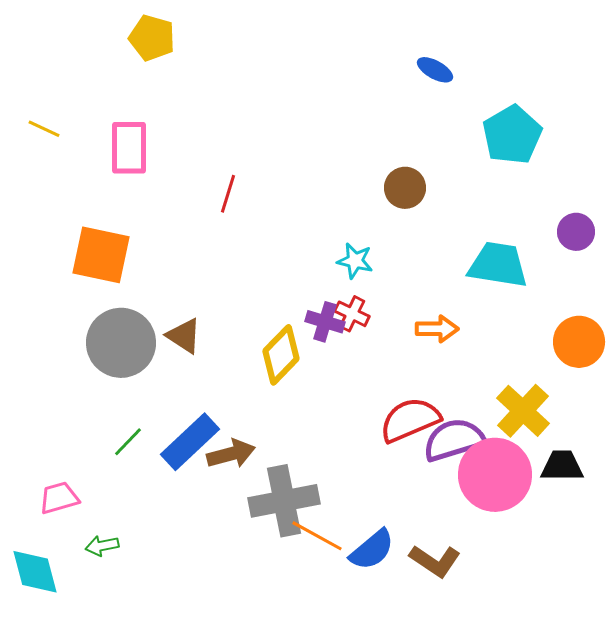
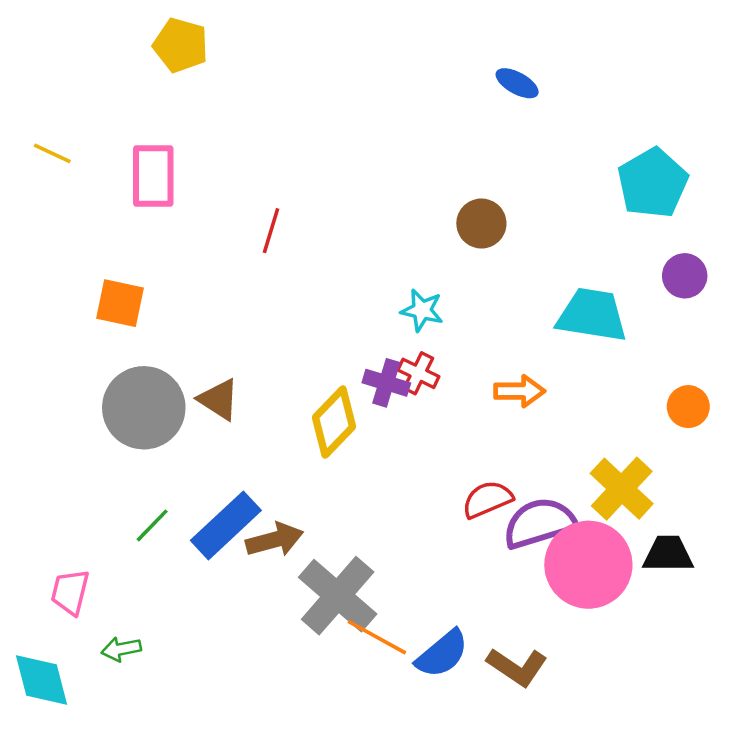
cyan pentagon: (512, 135) -> (653, 183), moved
orange square: (101, 255) -> (120, 303), size x0.7
orange circle: (579, 342) -> (688, 407), size x0.7
red semicircle: (410, 420) -> (487, 499), size x0.7
pink trapezoid: (59, 498) -> (70, 592), turned -60
gray cross: (284, 501) -> (338, 596), turned -38

